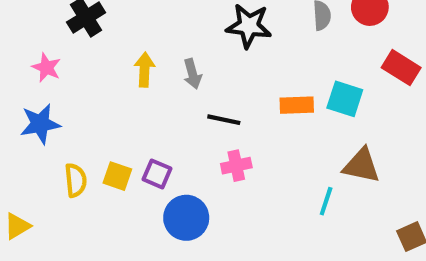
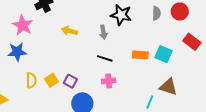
pink star: (46, 68) -> (23, 25), size x1.5
yellow arrow: (144, 70) -> (69, 31), turned -84
gray arrow: (192, 74) -> (103, 32), moved
yellow square: (117, 176) -> (51, 80), turned 32

